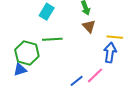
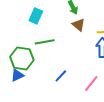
pink line: (95, 75) -> (91, 84), moved
blue line: (77, 81) -> (61, 76), moved

